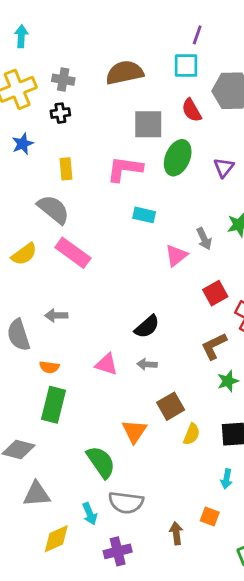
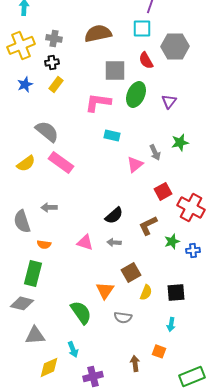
yellow rectangle: (66, 169) -> (56, 84), moved, turned 42
brown L-shape: (214, 346) -> (148, 225), moved
green star: (228, 381) -> (172, 241), moved
green rectangle: (53, 405) -> (33, 273), moved
gray semicircle: (126, 503) -> (123, 317), moved, size x0.7

